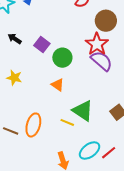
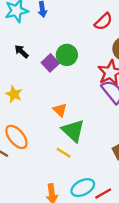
green circle: (62, 58) -> (67, 55), moved
green triangle: (83, 111) -> (73, 131), moved
orange ellipse: (33, 125) -> (16, 137), moved, turned -65

